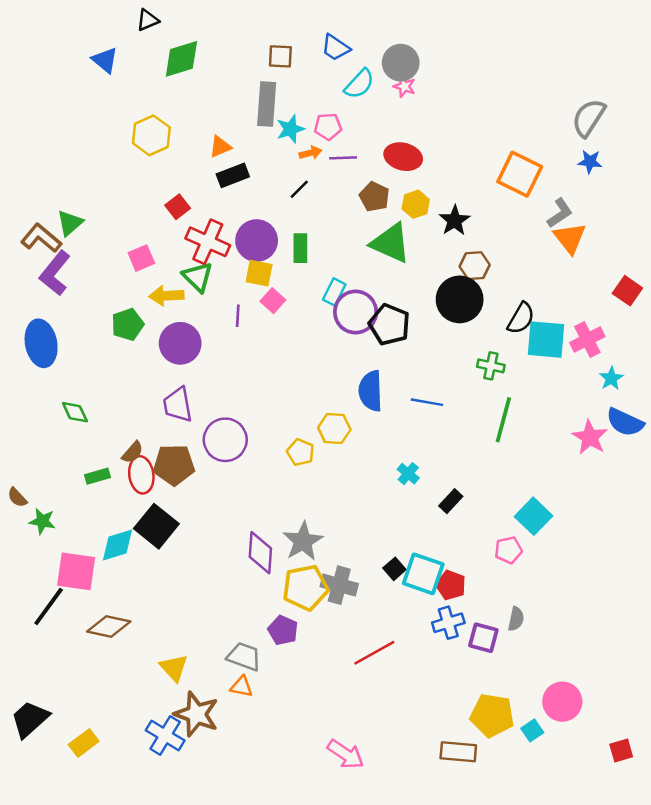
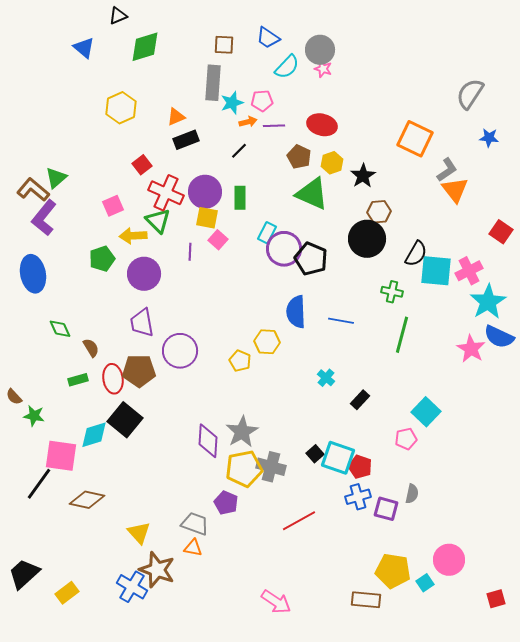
blue star: (590, 162) -> (489, 138), moved
cyan star: (611, 378) -> (488, 302), size x1.8
brown semicircle: (133, 452) -> (91, 348), moved, turned -72

